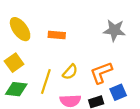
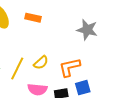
orange rectangle: (57, 35) -> (33, 18), moved

